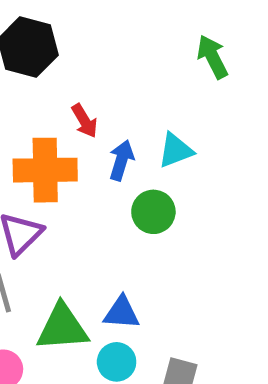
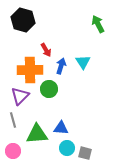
cyan triangle: (176, 150) -> (83, 62), turned -42
green circle: (153, 212) -> (49, 89), moved
cyan circle: (117, 362) -> (67, 148), moved

